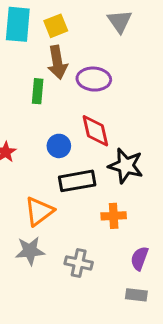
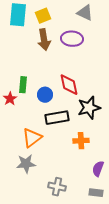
gray triangle: (120, 21) -> (85, 13), turned -30
purple ellipse: (94, 79) -> (72, 39), moved
green rectangle: (38, 91) -> (23, 85), moved
black star: (126, 166) -> (89, 108), turned -30
gray cross: (79, 263) -> (57, 187), moved

